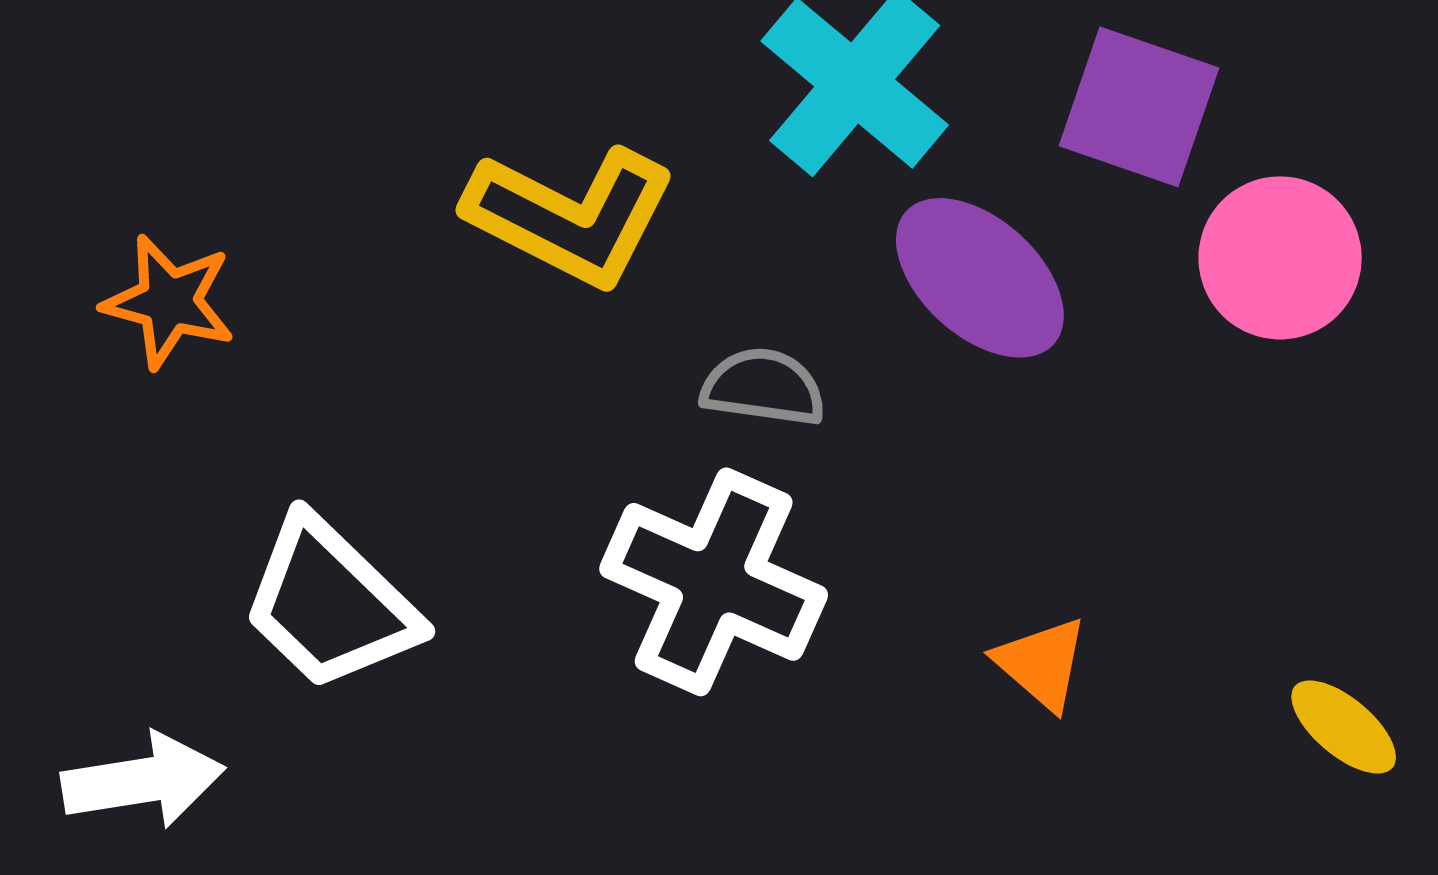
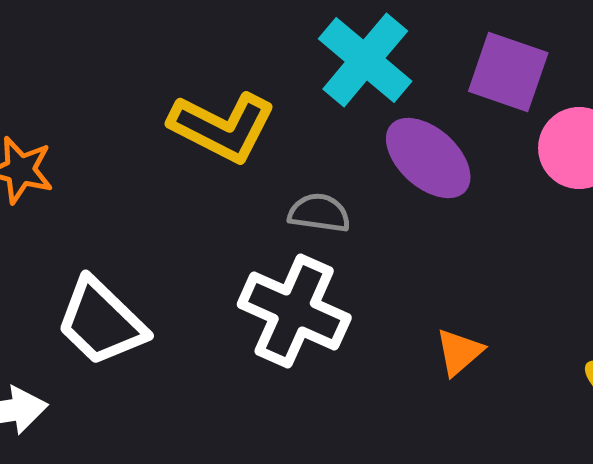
orange triangle: (1042, 663) -> (459, 352), turned 38

